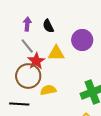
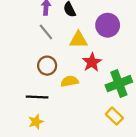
red star: (36, 61) -> (92, 62), moved
brown circle: (28, 76) -> (47, 66), size x0.7

